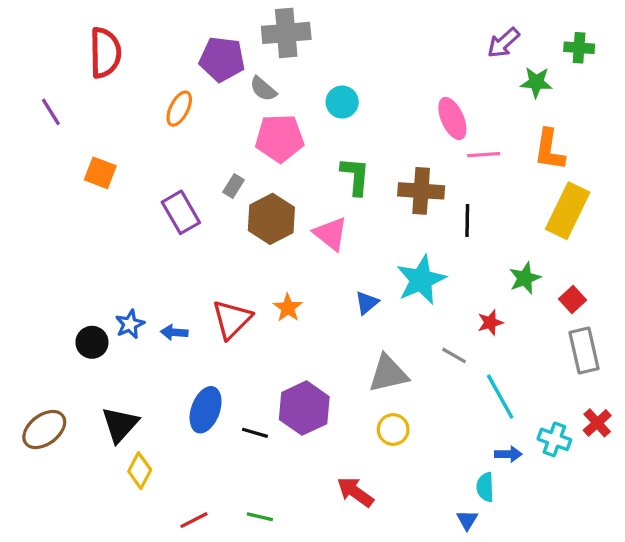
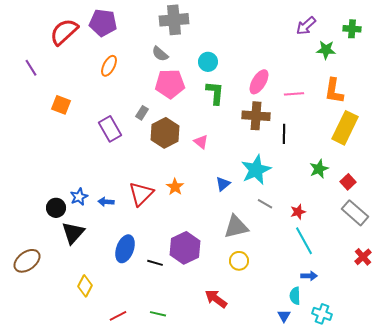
red semicircle: (105, 53) -> (64, 32), turned -132
purple pentagon: (222, 59) -> (103, 23), moved
pink ellipse: (452, 118) -> (259, 82), moved, turned 55
green L-shape: (355, 176) -> (215, 93), moved
pink triangle: (331, 234) -> (201, 142), size x0.7
red star: (490, 323) -> (298, 212), moved
gray rectangle: (584, 351) -> (355, 213), turned -36
gray line: (454, 355) -> (265, 204), moved
black triangle: (120, 425) -> (73, 233), moved
cyan cross: (554, 439) -> (322, 314), moved

